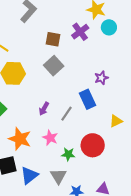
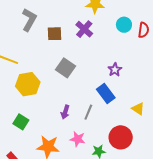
cyan circle: (109, 27) -> (124, 25), moved
brown square: (53, 39) -> (54, 34), moved
yellow triangle: (116, 121) -> (138, 109), turned -48

